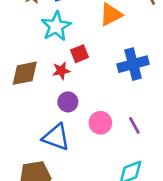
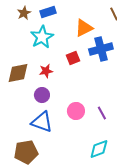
red square: (80, 54) -> (73, 58), moved
blue cross: (133, 64) -> (101, 49), moved
purple circle: (68, 102) -> (42, 95), moved

